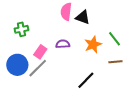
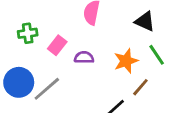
black triangle: (83, 17) -> (145, 21), moved
pink rectangle: (40, 52) -> (57, 45), moved
brown line: (115, 62) -> (140, 87), moved, turned -48

